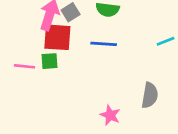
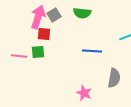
red square: (57, 37) -> (44, 34), size x0.6
blue line: (104, 44) -> (92, 51), moved

